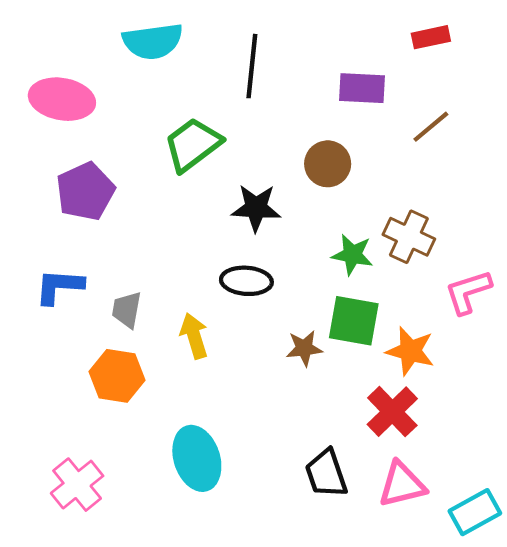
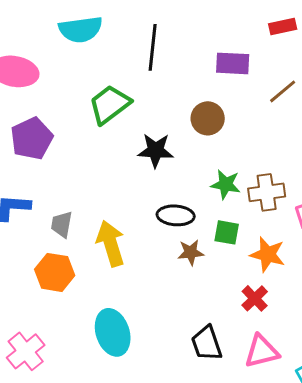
brown cross: (409, 237) -> (267, 192), moved, turned -33
black ellipse: (246, 281) -> (176, 215), moved
green square: (354, 321) -> (227, 232), size x0.7
yellow arrow: (194, 336) -> (111, 243), size x1.4
red cross: (392, 412) -> (255, 298), size x0.7

